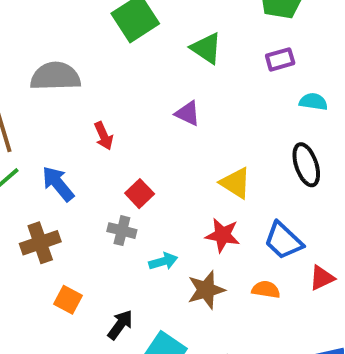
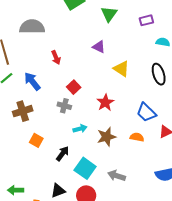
green triangle: (206, 48) -> (109, 14), turned 30
yellow triangle: (236, 183) -> (121, 69), moved
red star: (223, 235) -> (105, 103), moved, turned 30
cyan arrow: (163, 261) -> (80, 129), moved

